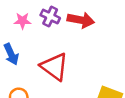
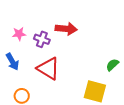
purple cross: (50, 17) -> (42, 39), moved

